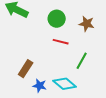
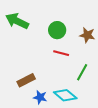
brown rectangle: (26, 69) -> (26, 80), turned 30

